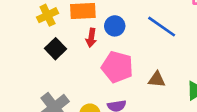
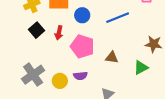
blue line: (162, 27) -> (118, 18), turned -60
red arrow: (91, 38) -> (59, 33), moved

